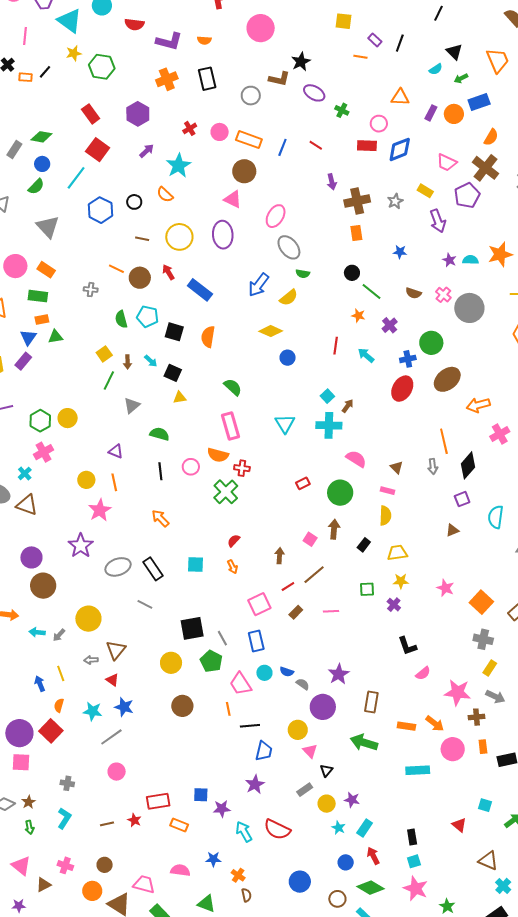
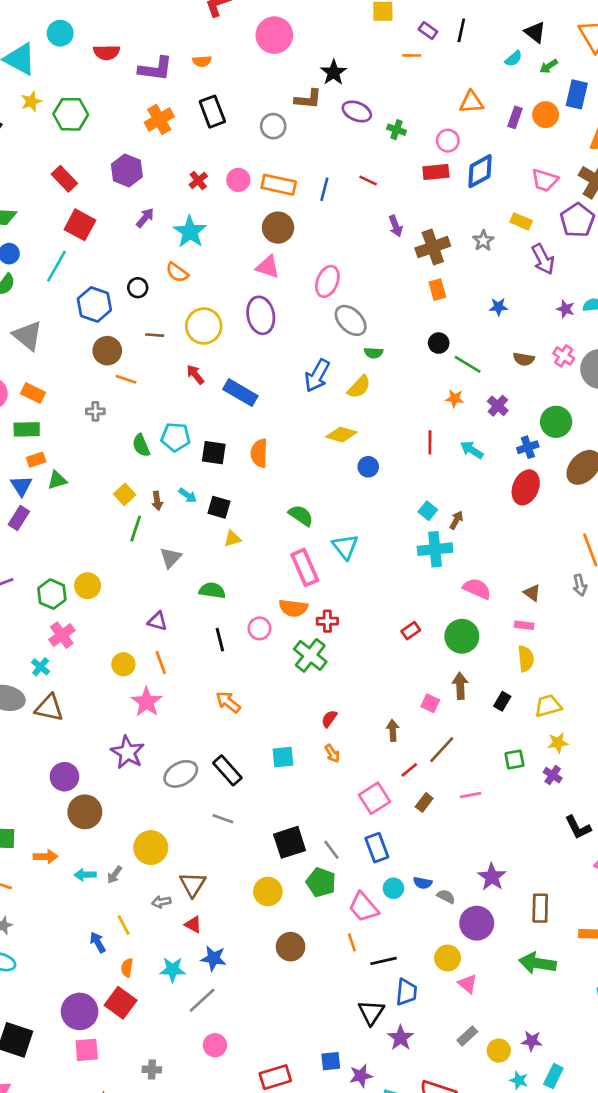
blue rectangle: (479, 102) -> (577, 94), turned -50
brown circle: (140, 278) -> (107, 351), moved
cyan triangle: (285, 424) -> (345, 547), moved
black triangle: (326, 770) -> (371, 1012), moved, size x1.5

